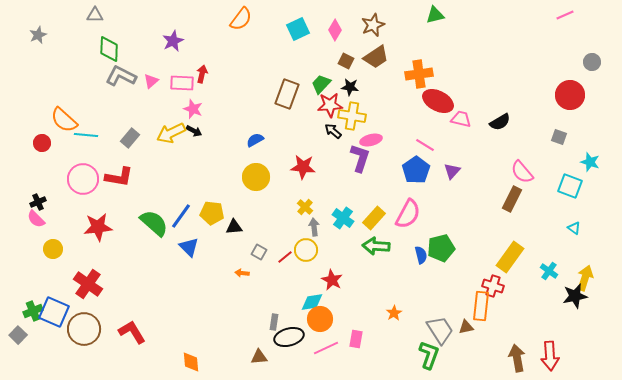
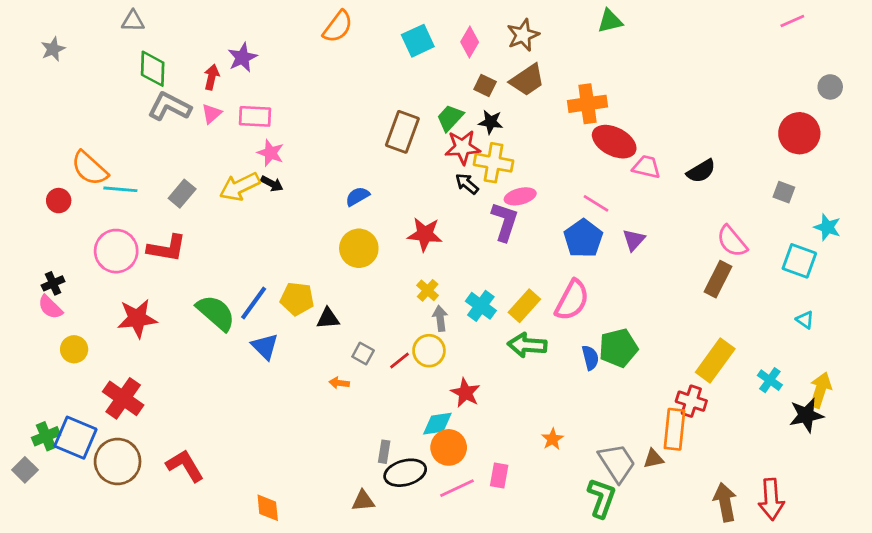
red arrow: (202, 74) -> (212, 77), moved

